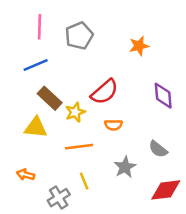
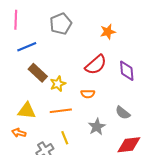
pink line: (40, 27) -> (16, 20), moved
red semicircle: (105, 92) -> (96, 65), moved
yellow triangle: (36, 127) -> (27, 111), moved

